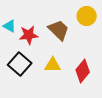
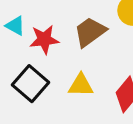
brown trapezoid: (59, 30) -> (90, 32), turned -80

